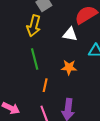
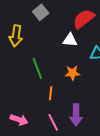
yellow arrow: (34, 26) -> (16, 36), moved

